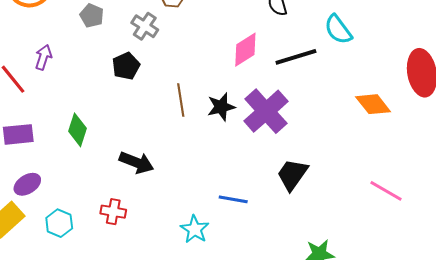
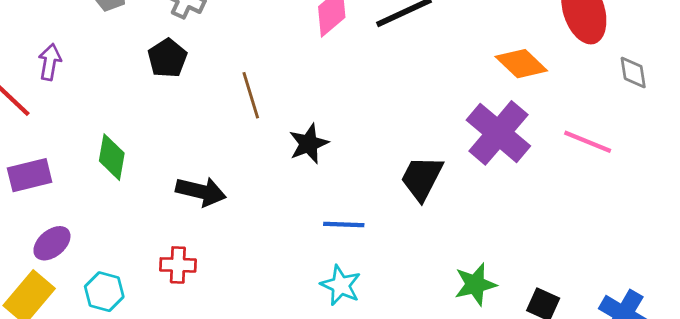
black star: (221, 107) -> (309, 144), moved
purple cross: (266, 111) -> (498, 133), moved
pink line: (386, 191) -> (588, 142), moved
cyan star: (195, 229) -> (341, 285), moved

